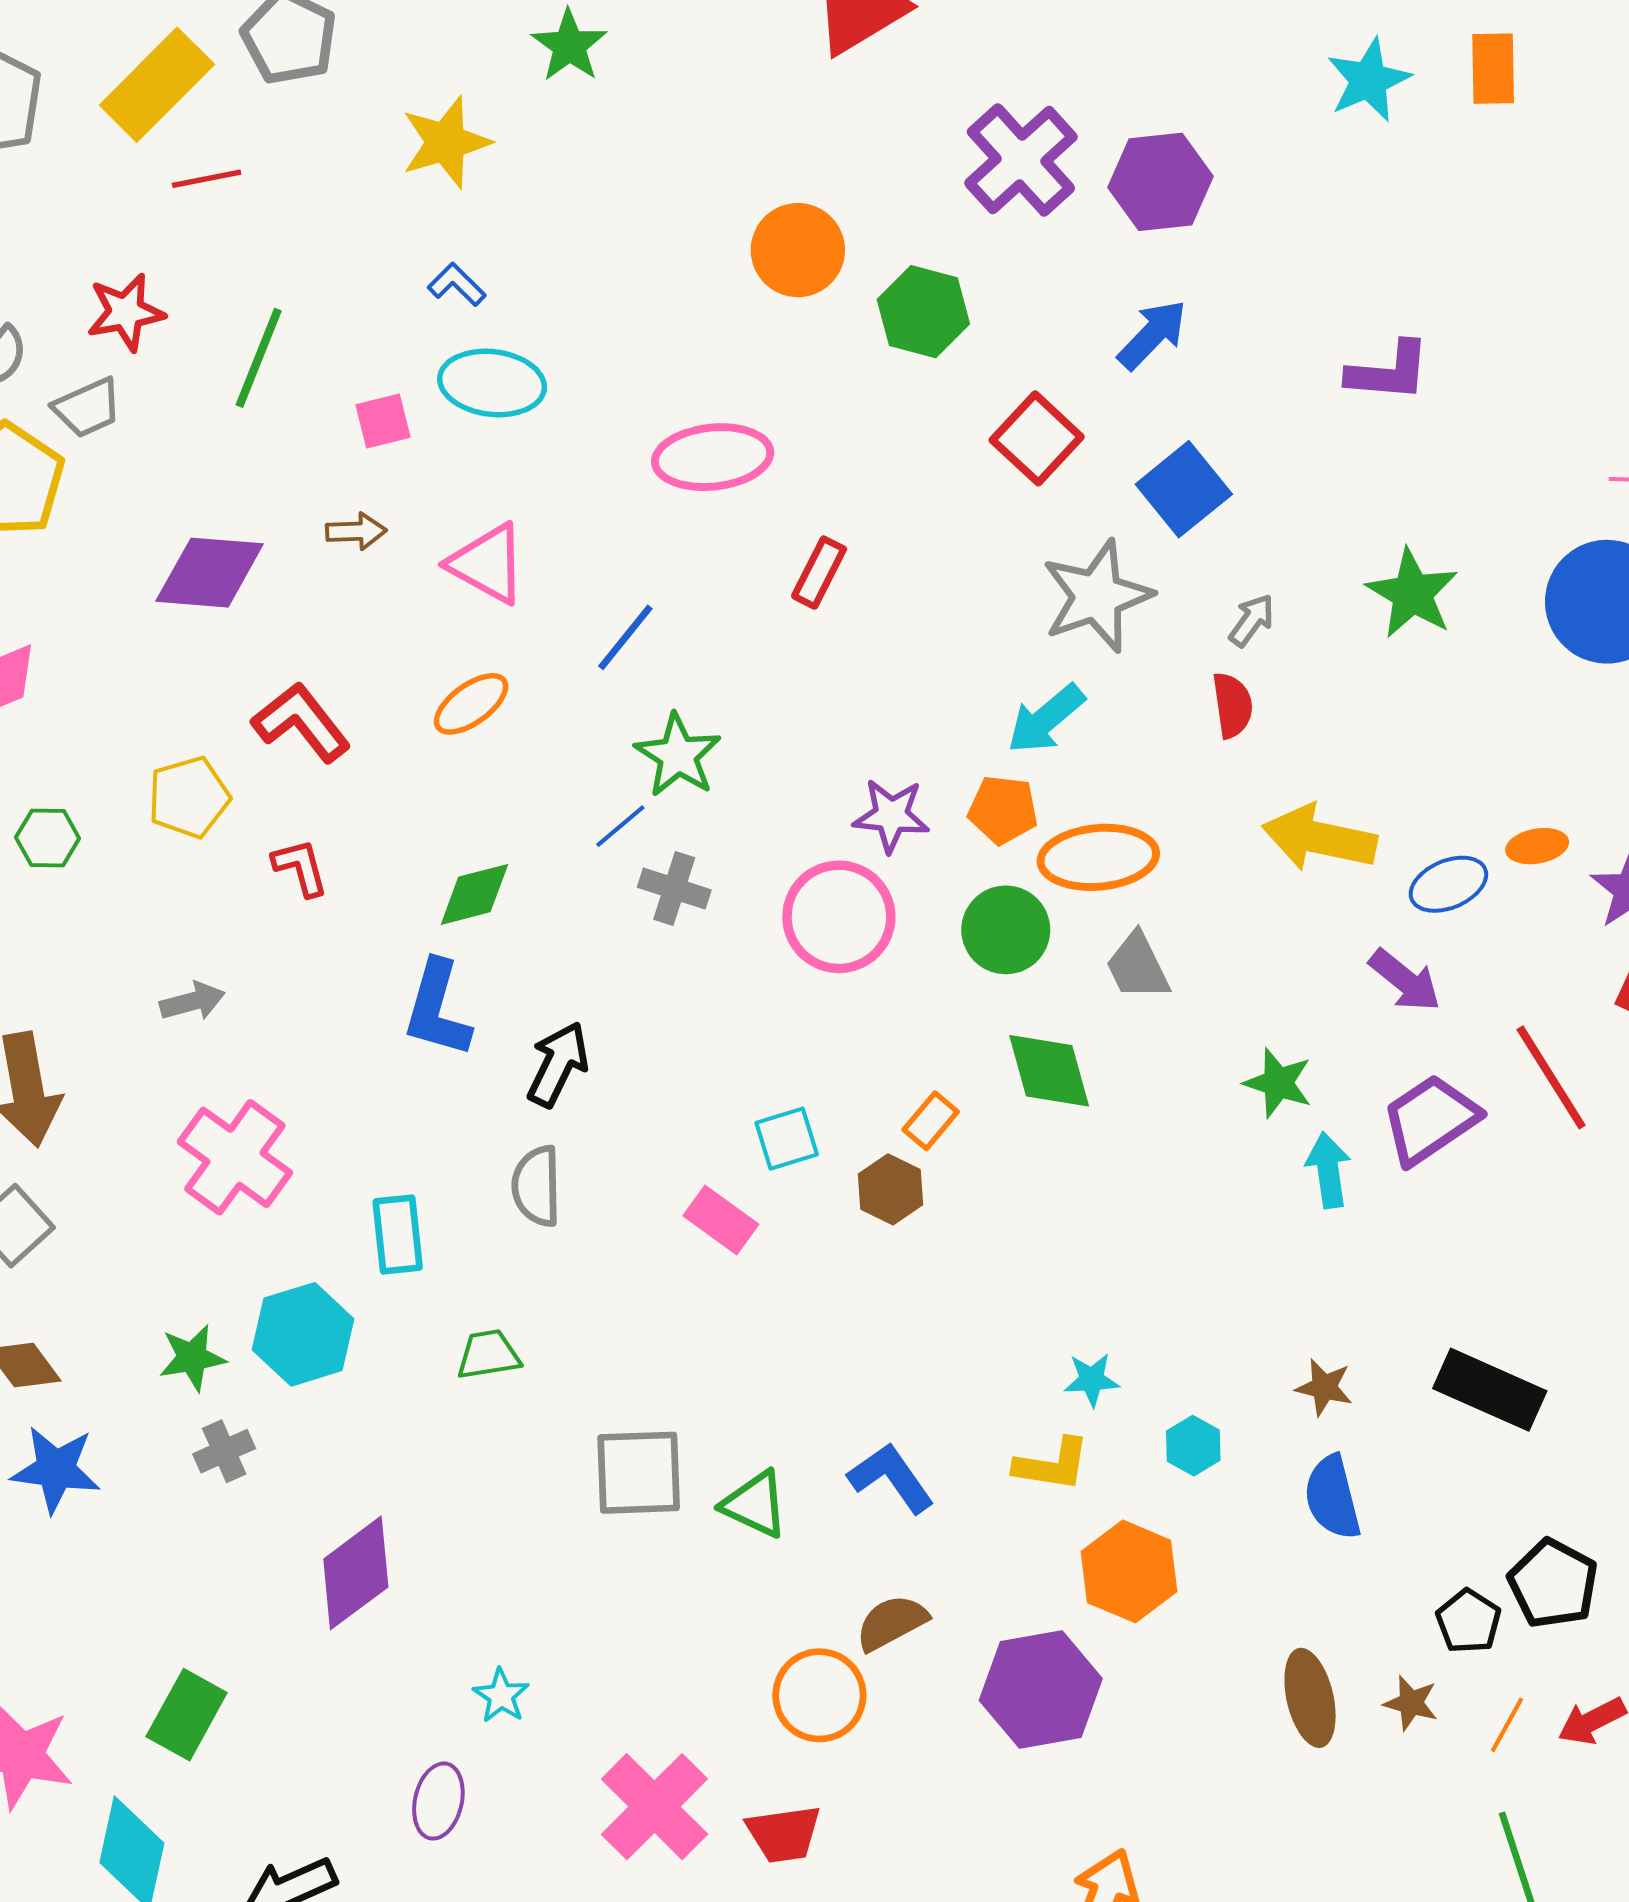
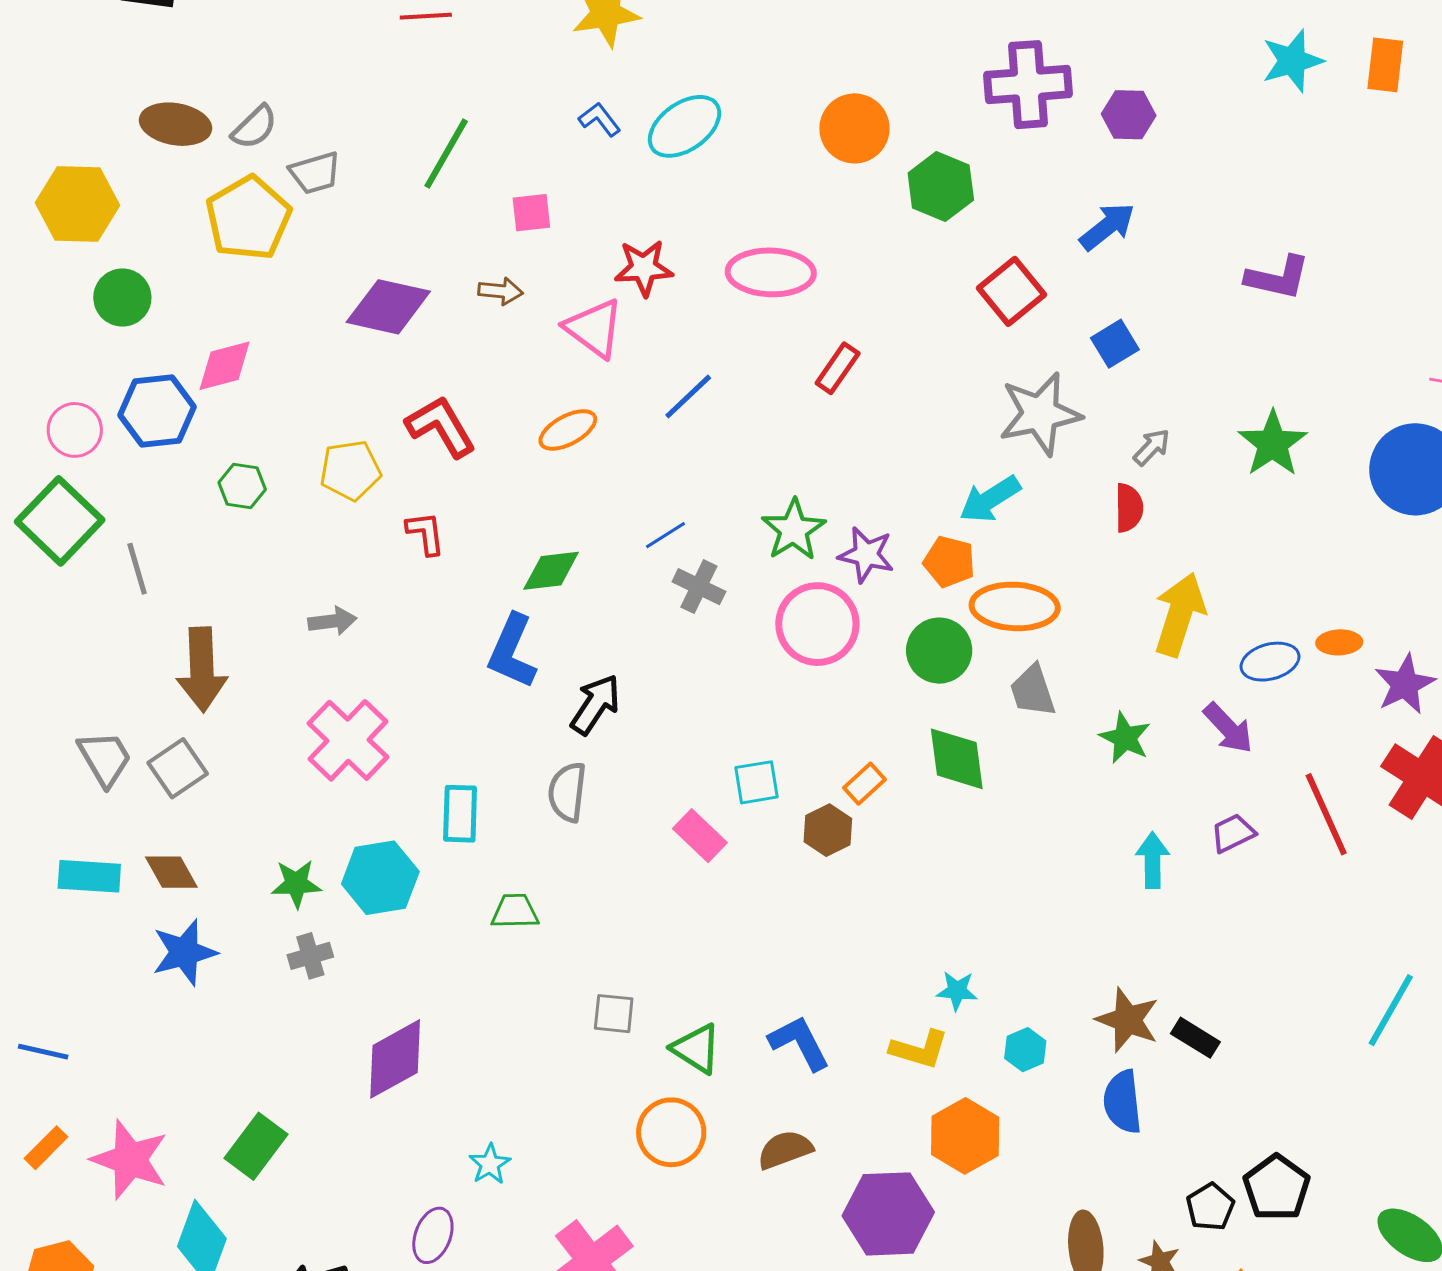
purple cross: (1021, 160) -> (1028, 85), turned 30
purple hexagon: (1160, 182) -> (1129, 115), size x0.7
red star: (126, 312) -> (644, 268), moved
cyan ellipse: (492, 383) -> (685, 126), moved, turned -50
blue square: (1184, 489) -> (1115, 344), size x0.7
green star: (678, 755) -> (794, 530), moved
yellow arrow: (1319, 838) -> (1180, 614), turned 88
green star: (1278, 1083) -> (1125, 738), moved
purple trapezoid: (1430, 1119) -> (1233, 833), size x0.6
brown star: (1324, 1387) -> (1128, 1020), size x1.5
black rectangle: (1490, 1390) -> (1195, 1038), moved, size x0.6
blue star: (56, 1469) -> (184, 952), turned -30
gray square: (639, 1473) -> (614, 1014), size x0.6
orange circle: (819, 1695) -> (671, 1132), moved

